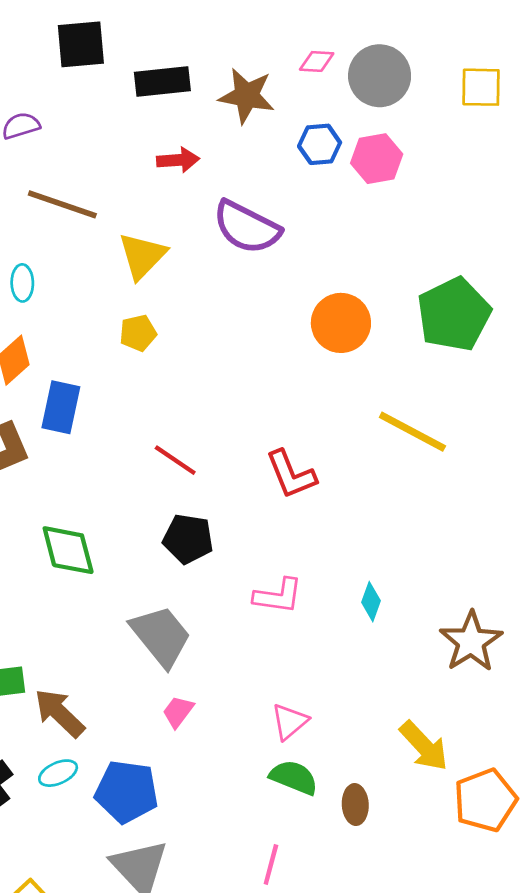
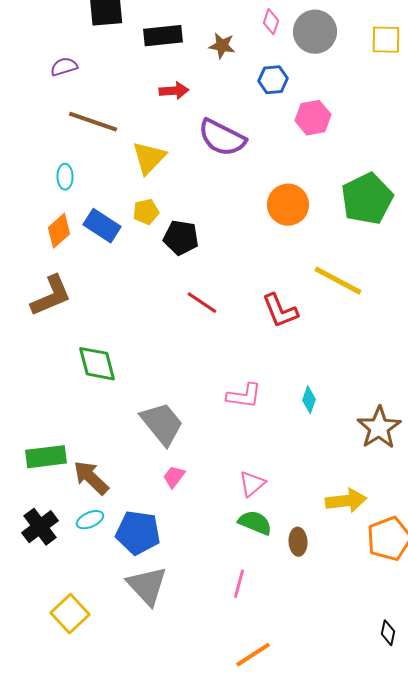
pink diamond: (317, 61) -> (271, 22), turned -75
brown star: (247, 96) -> (222, 46), size x0.7
pink hexagon: (377, 159) -> (313, 118), moved
blue rectangle: (61, 407) -> (102, 226), moved, turned -69
red line: (175, 460) -> (202, 303), moved
red L-shape: (291, 474) -> (280, 311), moved
black pentagon: (188, 539) -> (181, 238), moved
yellow arrow: (424, 746) -> (346, 501), turned -54

